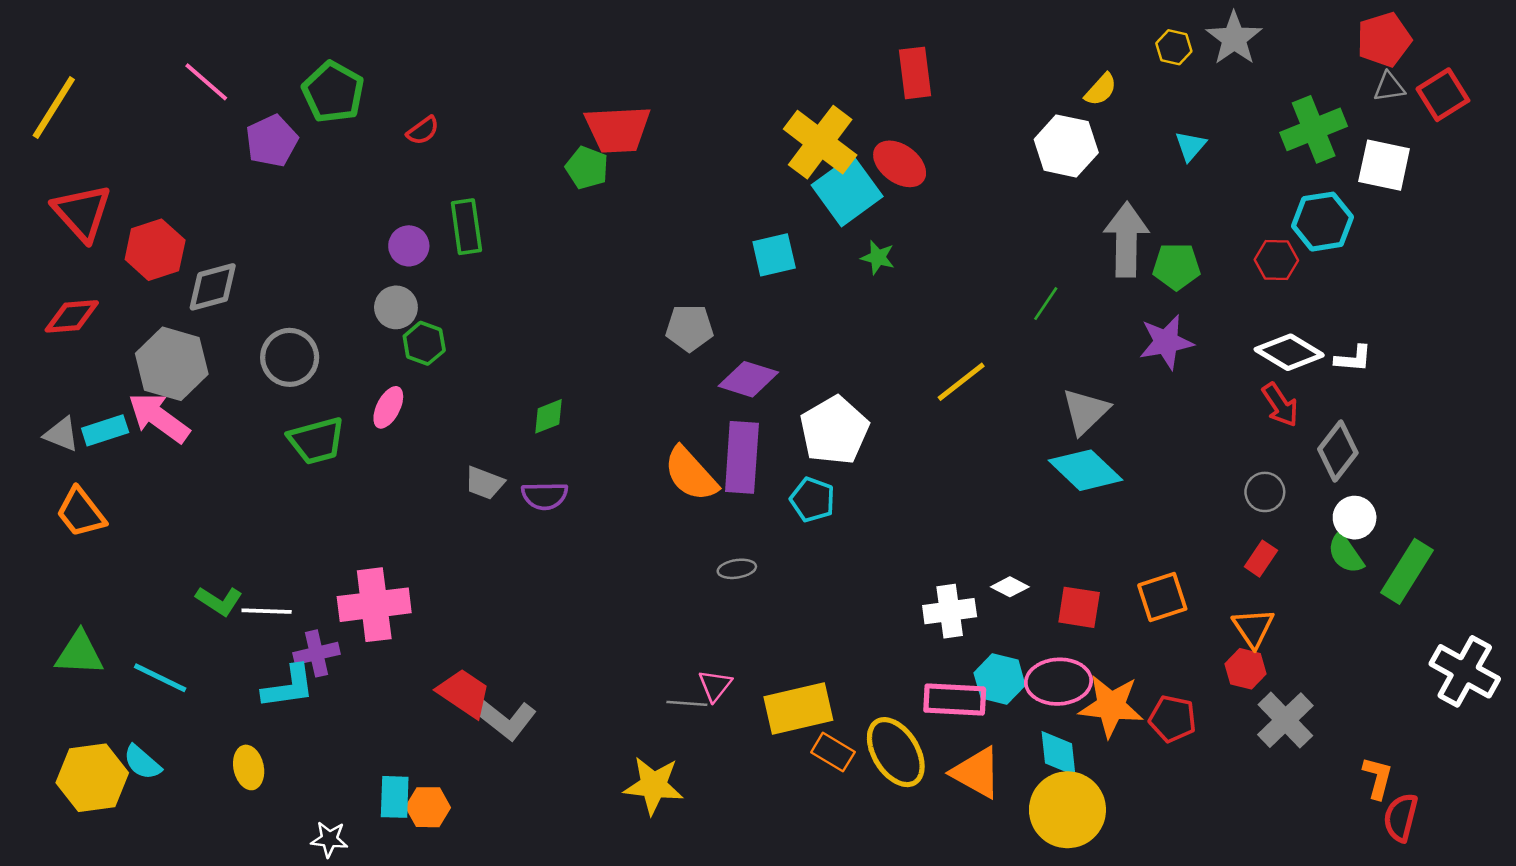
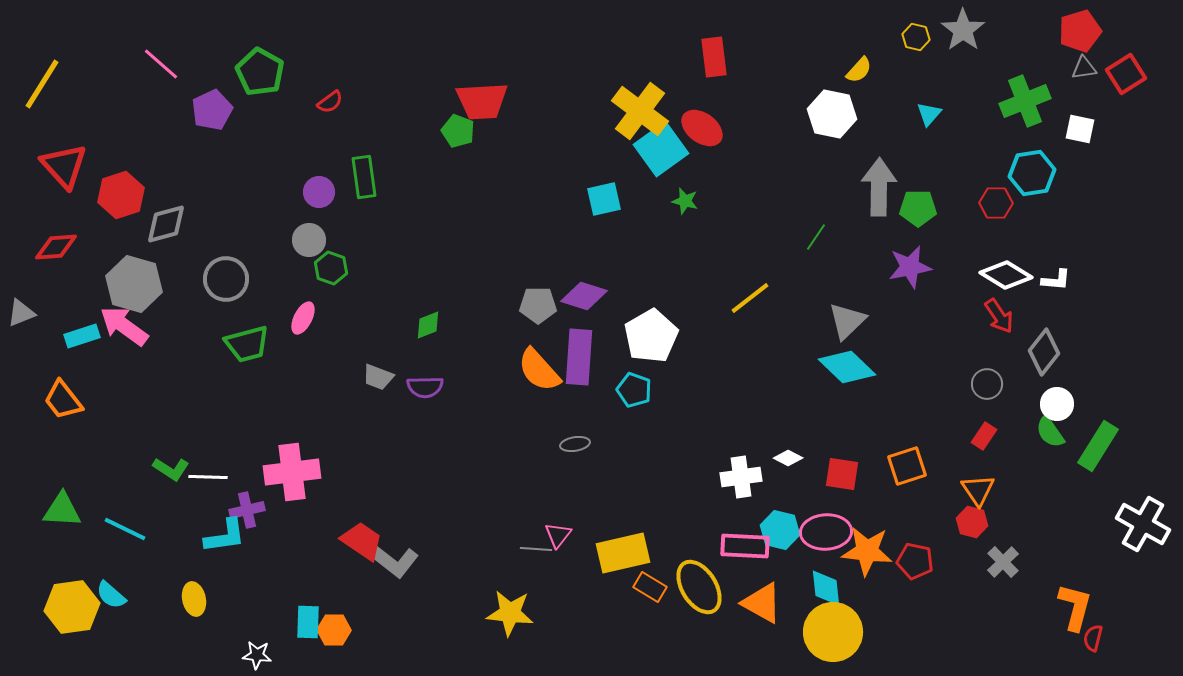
white square: (1384, 165) -> (1080, 129), size x0.7
gray pentagon: (689, 328) -> (538, 305), moved
gray triangle: (62, 434) -> (21, 313), moved, turned -44
gray cross: (1285, 720) -> (1003, 562), size x0.7
orange L-shape: (1378, 778) -> (1075, 607), size x1.4
red semicircle: (1401, 817) -> (1093, 638), size x0.7

